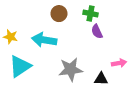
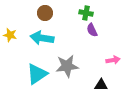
brown circle: (59, 14) -> (45, 13), moved
cyan triangle: (20, 66) -> (37, 74), moved
black triangle: (101, 79) -> (101, 85), moved

